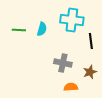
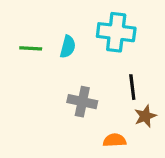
black line: (91, 41) -> (132, 87), moved
gray cross: (63, 63) -> (82, 102), moved

